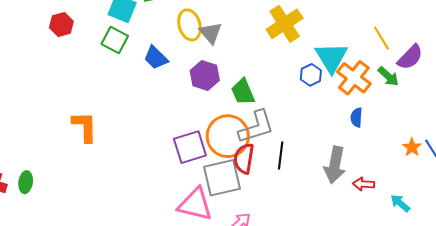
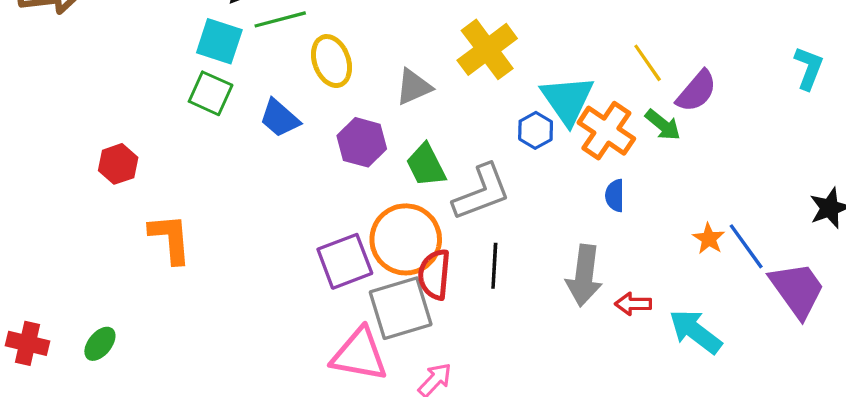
red hexagon: (61, 25) -> (118, 164), moved
gray triangle: (211, 33) -> (414, 87), moved, turned 50
gray L-shape: (256, 127) -> (482, 192), moved
green ellipse: (26, 182) -> (100, 344), moved, turned 35
cyan arrow: (400, 203) -> (695, 331), size x1.6

